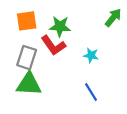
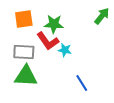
cyan star: (91, 55) -> (65, 50), moved
gray rectangle: (27, 58) -> (24, 52), turned 75

